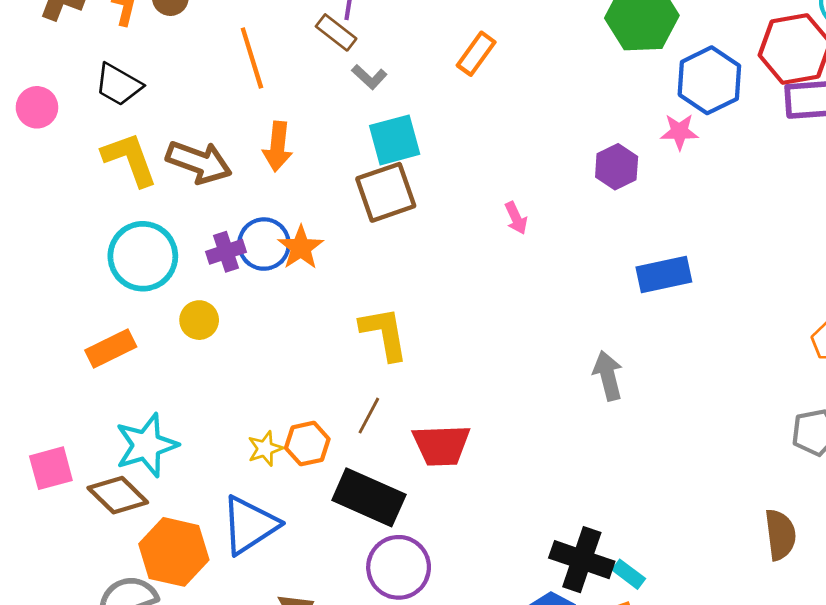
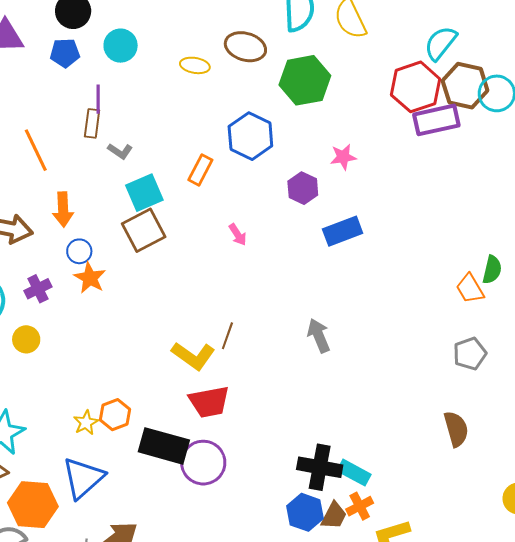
brown rectangle: (336, 32) -> (92, 123), turned 68
orange rectangle: (476, 54) -> (200, 170), moved
blue hexagon: (709, 80) -> (250, 136), moved
blue circle: (264, 244) -> (79, 251), moved, size x0.7
blue rectangle: (664, 274) -> (343, 231), moved
yellow L-shape: (384, 333) -> (193, 356), moved, turned 144
brown line: (369, 416) -> (227, 336), moved
purple circle: (399, 567) -> (203, 463), moved
cyan rectangle: (629, 574) -> (354, 473), size x1.4

